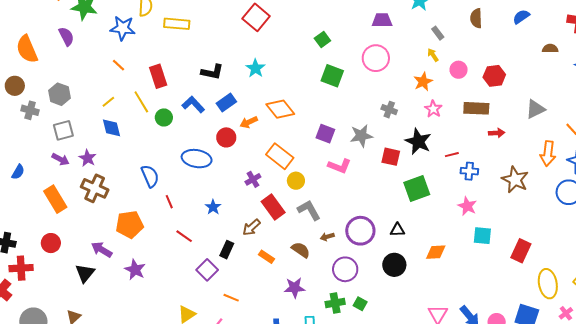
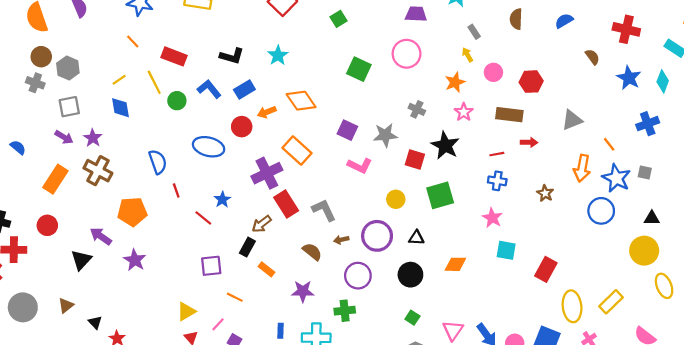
green square: (322, 39) -> (338, 19), moved
brown semicircle: (550, 49) -> (592, 57), turned 49
red rectangle: (158, 76) -> (174, 56), turned -55
brown circle: (15, 86) -> (41, 57), moved
red line: (452, 155) -> (497, 154), moved
blue semicircle: (18, 172) -> (18, 147), turned -84
purple cross: (253, 179) -> (267, 173), size x1.8
brown star: (515, 180) -> (545, 193), size x0.6
yellow circle: (296, 181) -> (396, 199), moved
orange rectangle: (55, 199) -> (55, 179), turned 60
red line: (184, 236) -> (203, 218), moved
black rectangle: (227, 250) -> (247, 247), moved
orange rectangle: (267, 257) -> (267, 269), moved
purple square: (207, 270) -> (211, 266), turned 35
green square: (360, 304) -> (412, 318), moved

